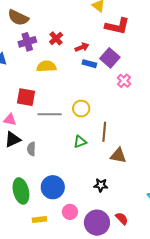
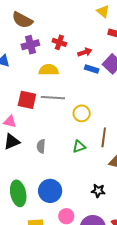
red cross: (56, 38) -> (59, 42), turned -32
gray line: (50, 114) -> (53, 98), moved
gray semicircle: (31, 149) -> (41, 146), moved

